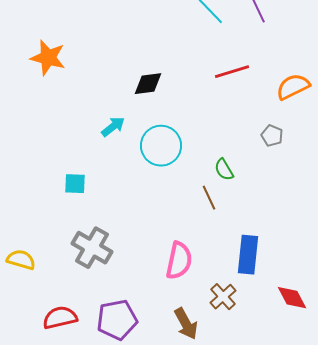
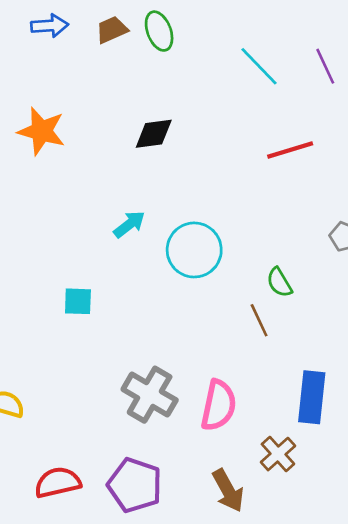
black diamond: (148, 84) -> (154, 134), moved
gray cross: (92, 248) -> (150, 395), moved
purple pentagon: (117, 320) -> (135, 485), turned 30

